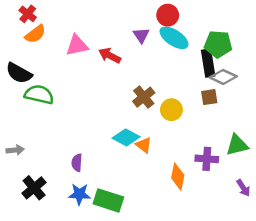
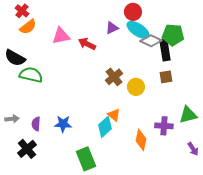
purple triangle: (141, 35) -> (112, 28), turned 40
gray diamond: (223, 77) -> (151, 41), moved
cyan diamond: (126, 137) -> (105, 127), moved, turned -70
purple semicircle: (77, 163) -> (36, 124), moved
blue star: (79, 194) -> (63, 124), moved
green rectangle: (108, 200) -> (86, 159), turned 50

